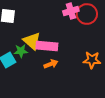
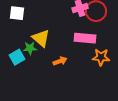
pink rectangle: (47, 46) -> (85, 38), moved

